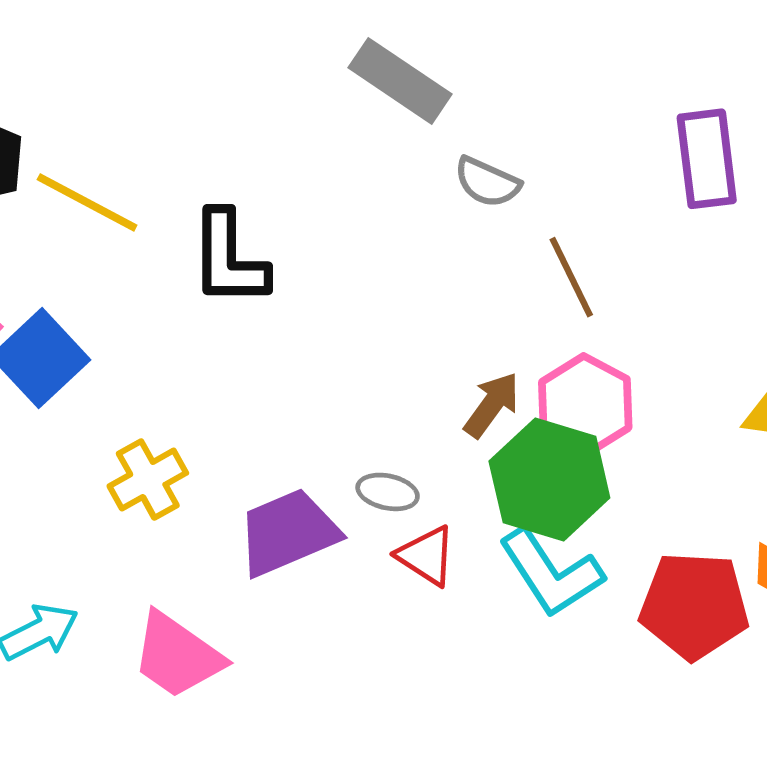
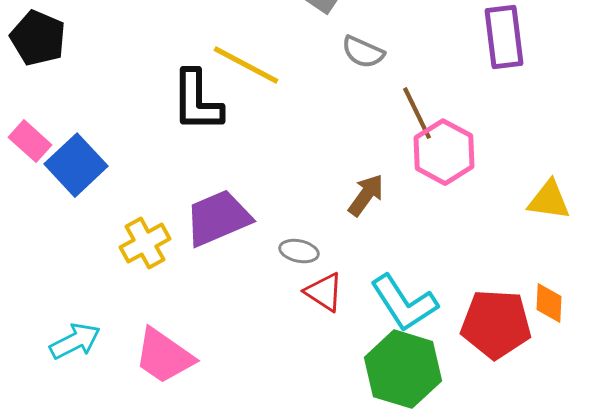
yellow line: (87, 202) -> (246, 65), moved
pink hexagon: (585, 405) -> (444, 152), moved
green hexagon: (549, 480) -> (403, 369), moved
purple trapezoid: (288, 532) -> (218, 218), moved

